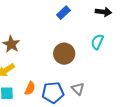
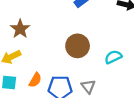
cyan semicircle: (97, 42) -> (113, 57), moved, turned 35

